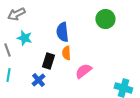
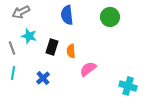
blue semicircle: (62, 32) -> (67, 15), moved
black rectangle: (48, 61) -> (52, 47), moved

